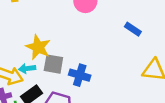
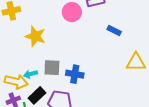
yellow star: (38, 47) -> (35, 36), moved

